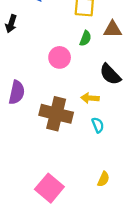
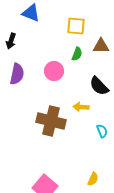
purple semicircle: (17, 92) -> (17, 74), moved
cyan semicircle: (98, 125) -> (102, 131), moved

